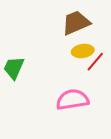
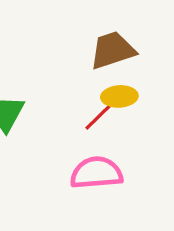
red line: (95, 62) -> (99, 116), moved

